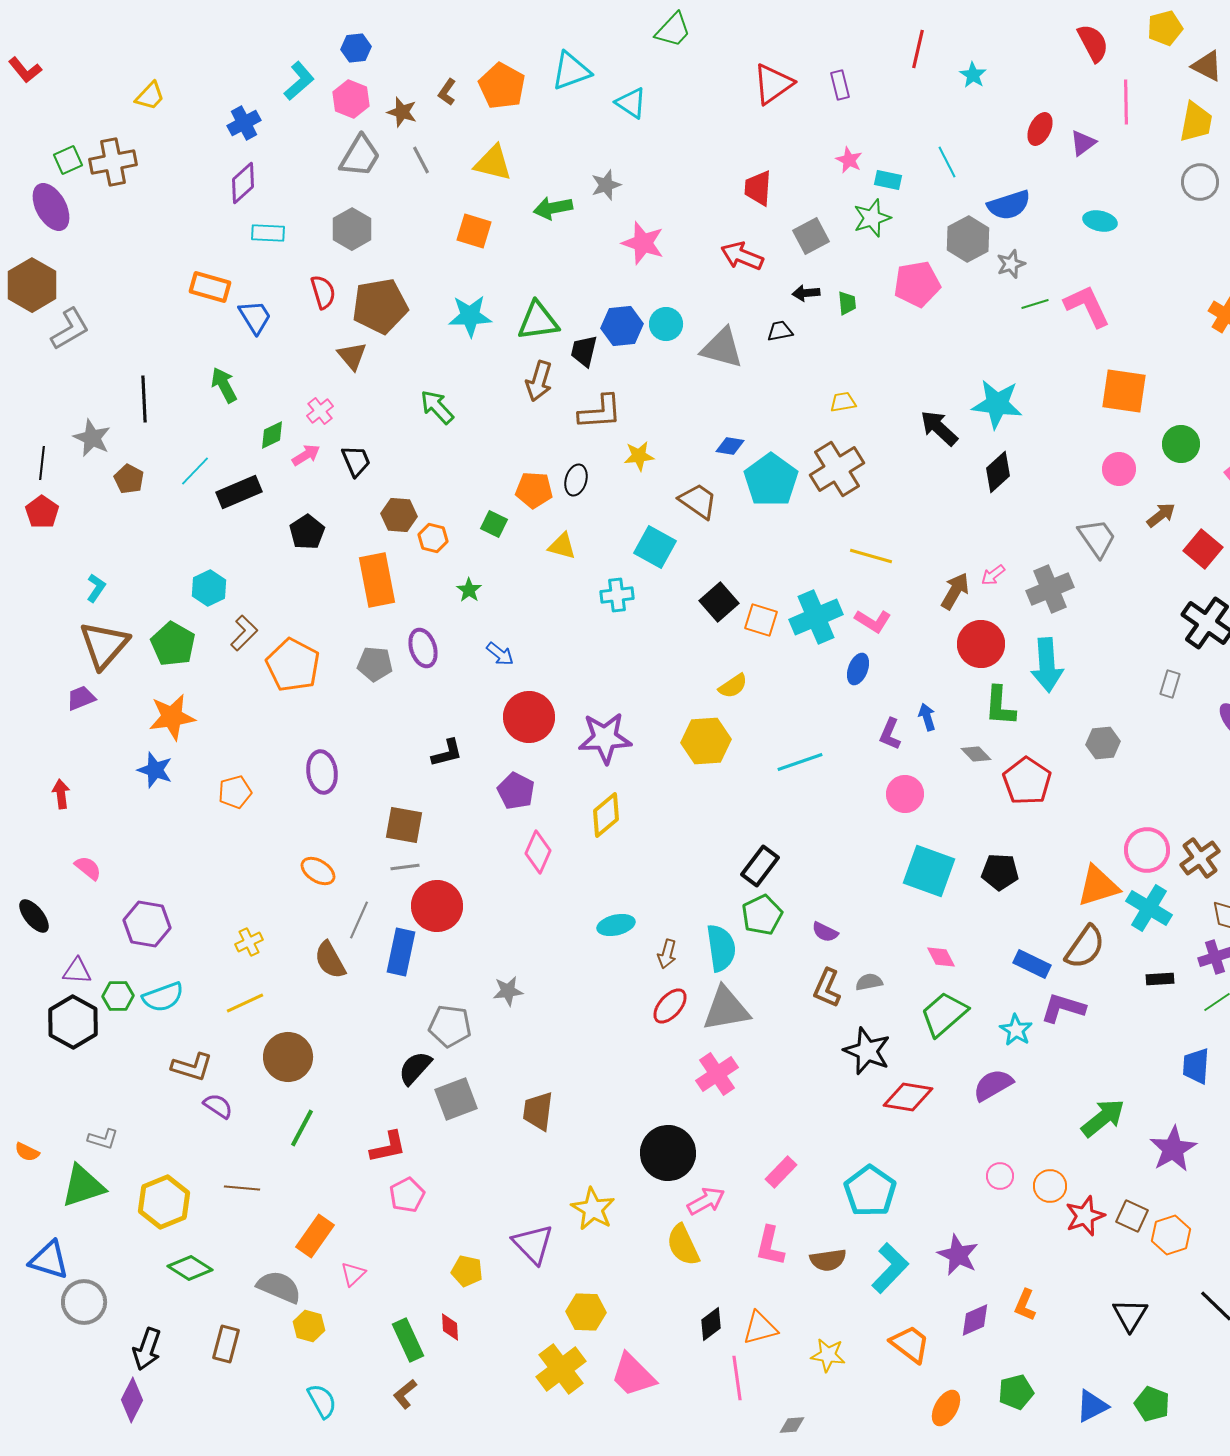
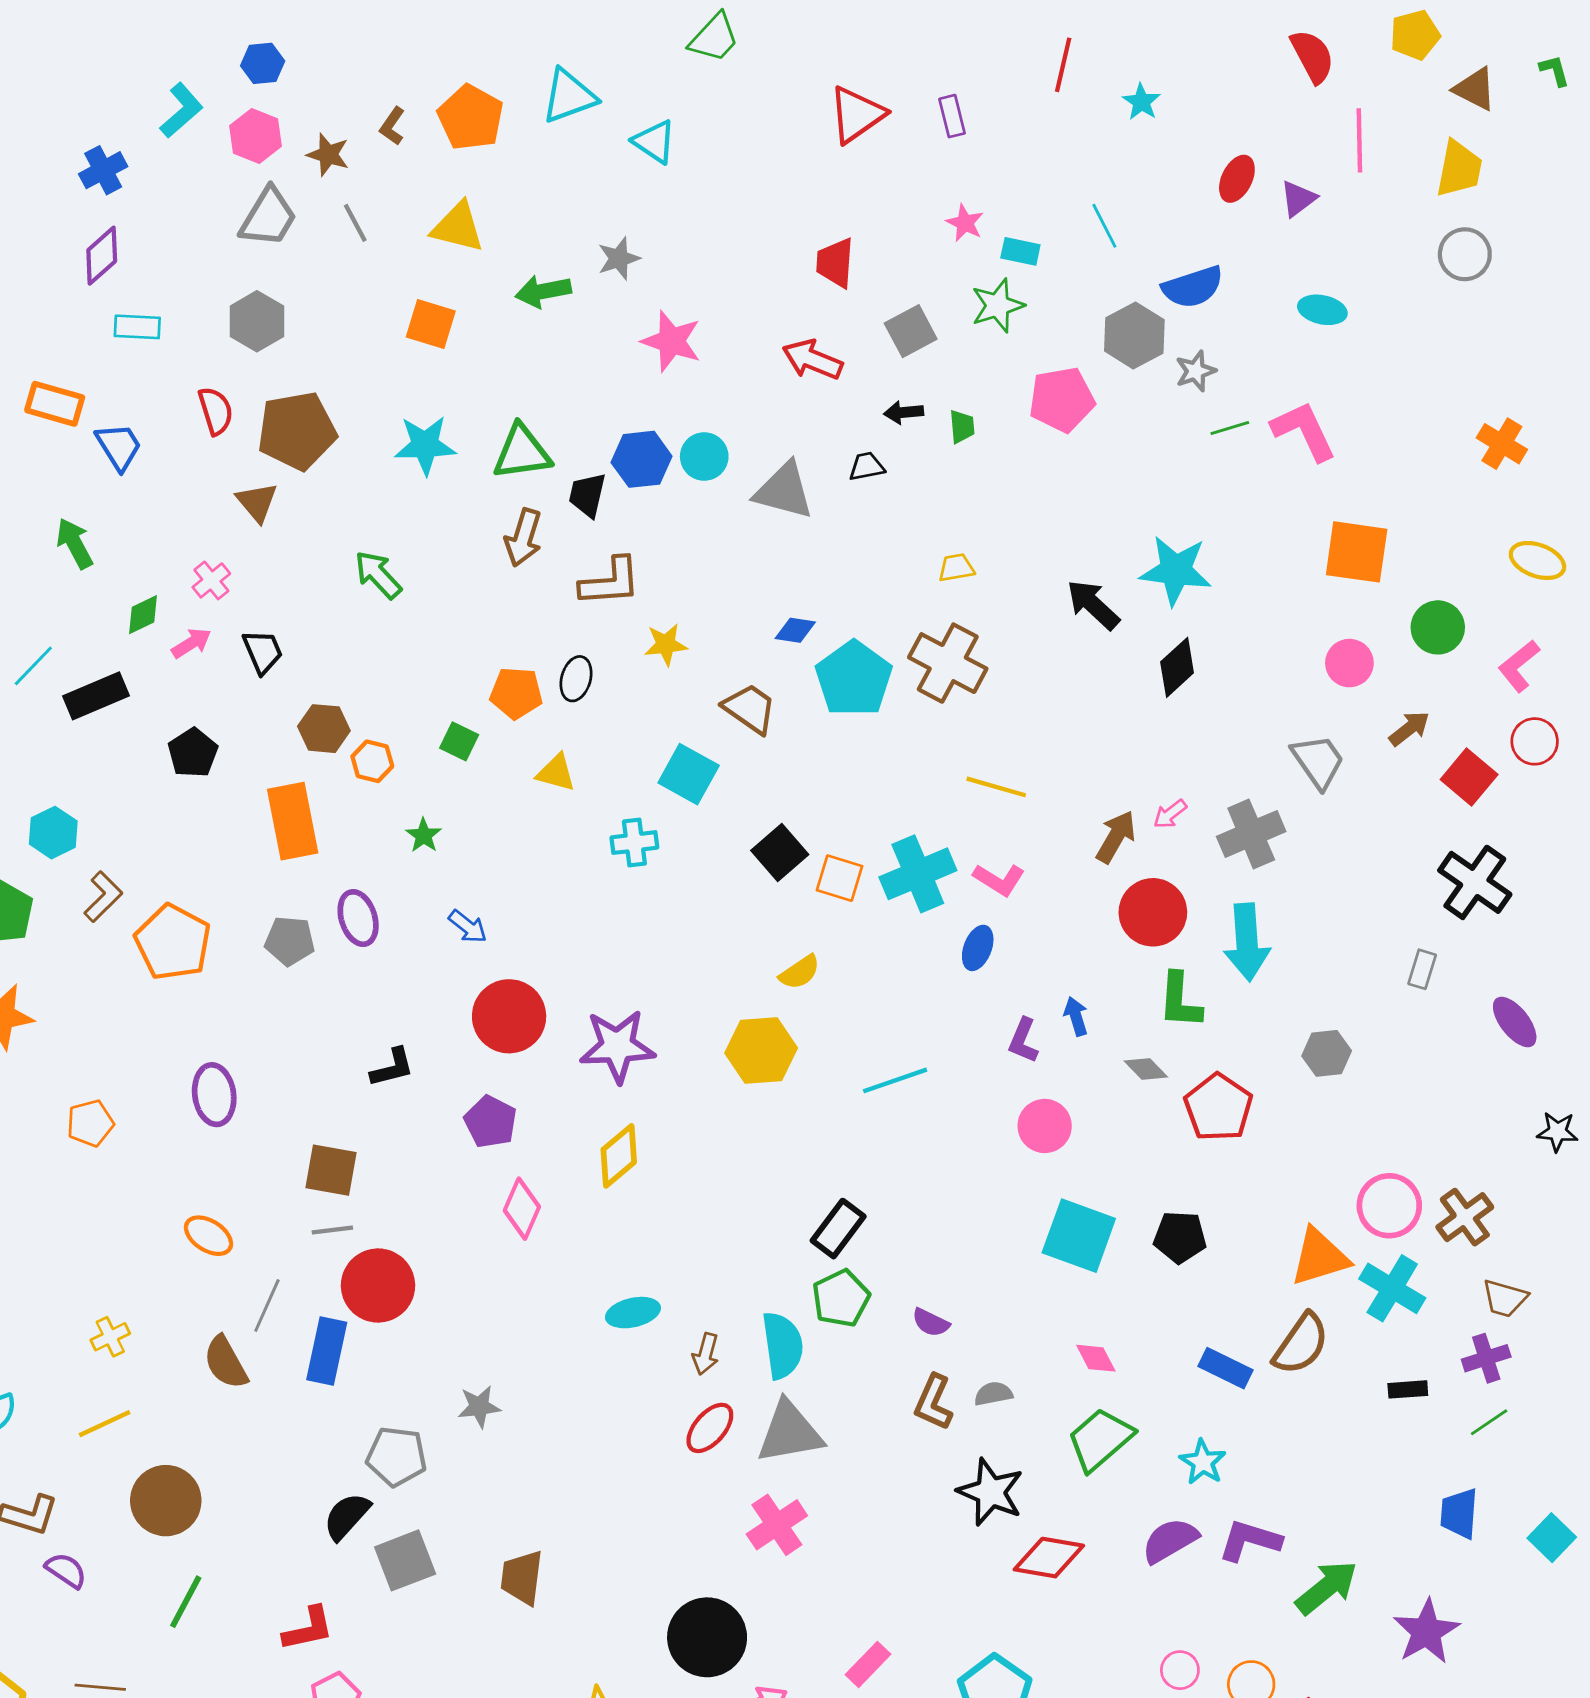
brown cross: (837, 469) -> (948, 663), turned -30
purple L-shape: (1063, 1008) -> (1250, 1540), moved

